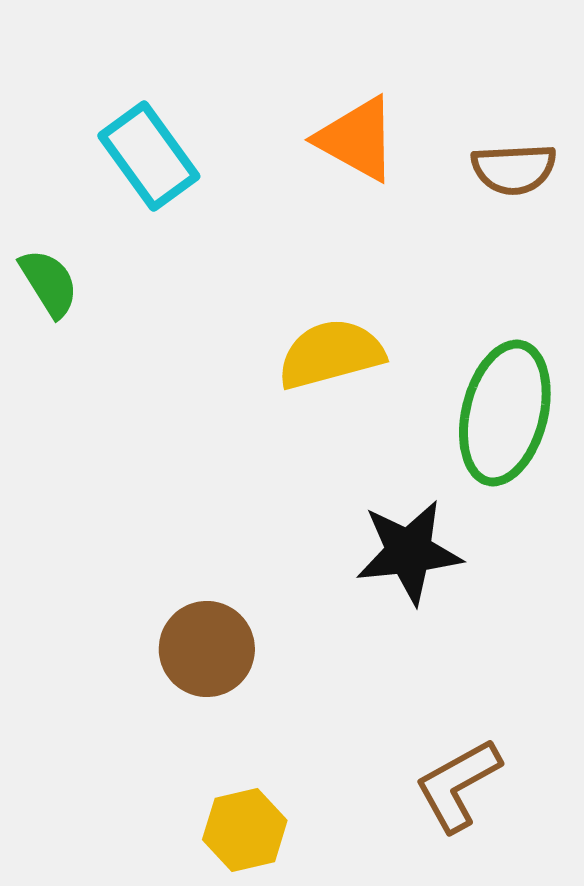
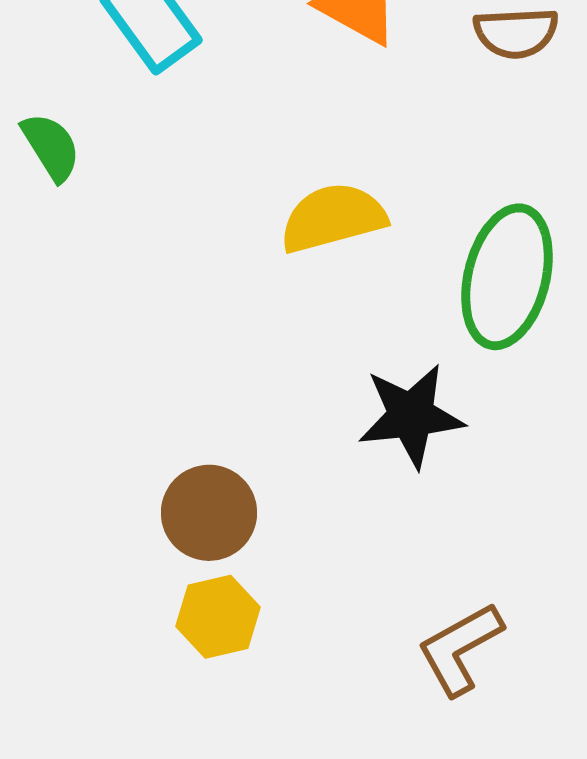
yellow hexagon: (245, 830) -> (218, 617), moved

